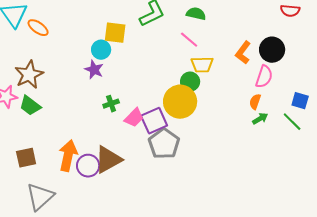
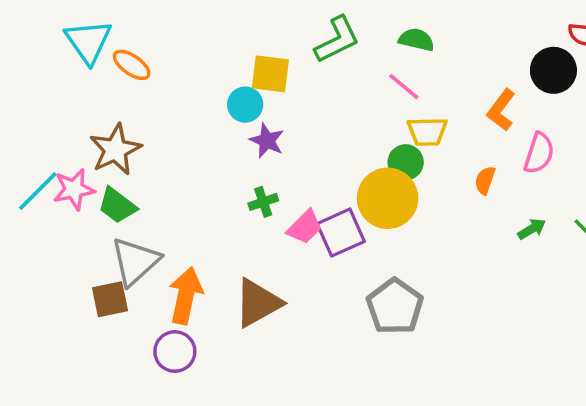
black circle: (272, 50) -> (553, 70), moved
purple star: (94, 70) -> (267, 141), moved
orange semicircle: (255, 102) -> (485, 180), moved
gray pentagon: (164, 144) -> (395, 306), moved
purple circle: (88, 166) -> (175, 352), moved
gray triangle: (40, 197) -> (135, 261), moved

